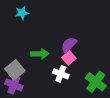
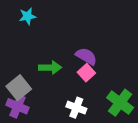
purple semicircle: (69, 45) -> (86, 56), turned 78
white cross: (61, 74) -> (76, 108), moved

